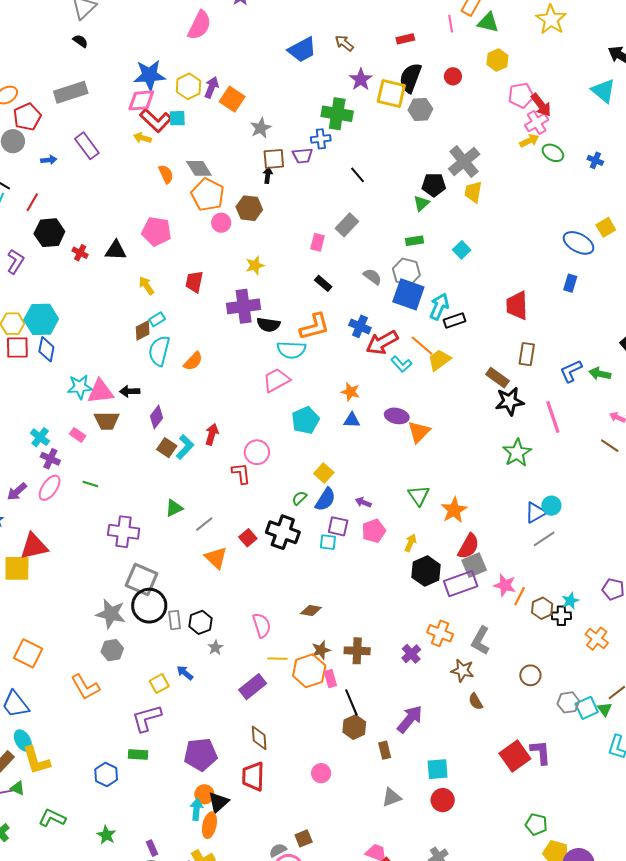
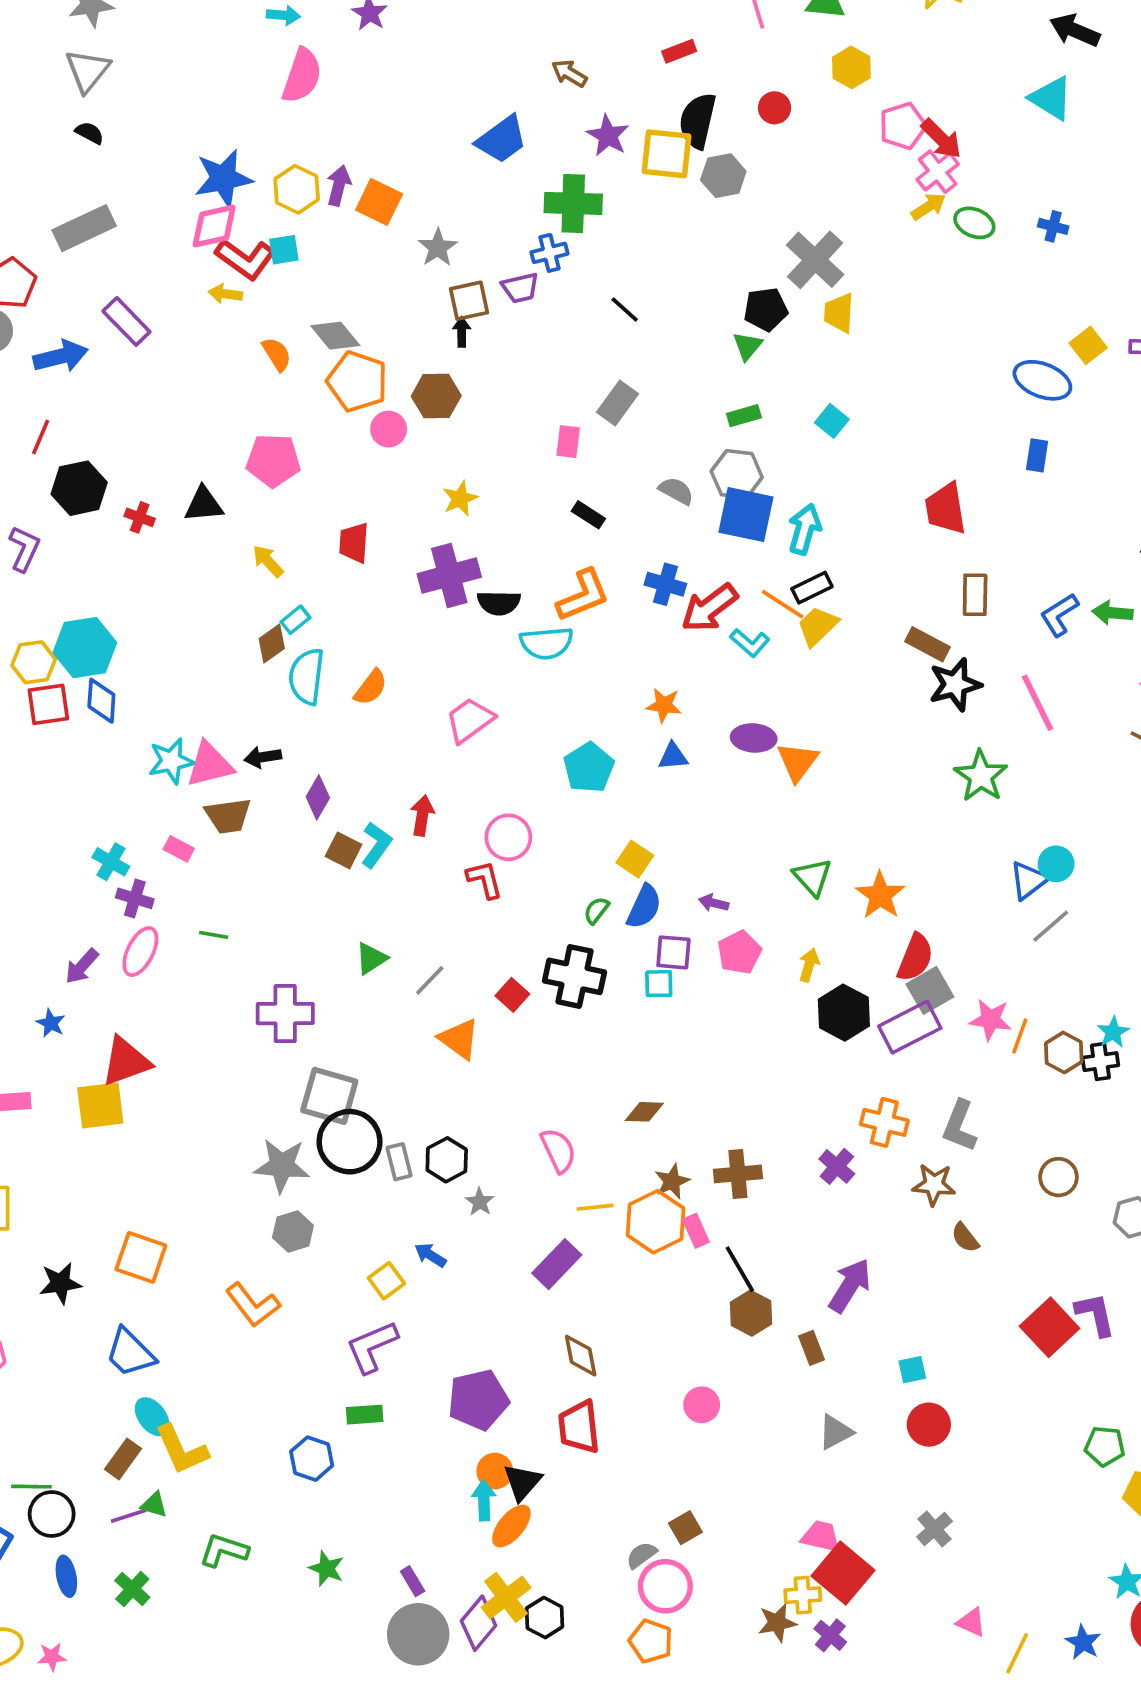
blue trapezoid: (302, 50) -> (502, 139), moved
blue arrow: (49, 160) -> (61, 356), size x1.8
black rectangle: (454, 321) -> (812, 588), moved
pink trapezoid: (276, 380) -> (470, 720), moved
cyan square: (438, 769) -> (912, 1370), size x0.7
orange ellipse: (209, 825) -> (511, 1526), turned 35

